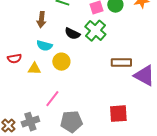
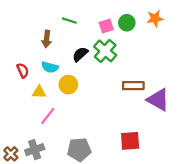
black semicircle: (72, 34) -> (80, 54), turned 112
red semicircle: (14, 59) -> (23, 70), moved, turned -104
pink line: (52, 99) -> (48, 116), moved

